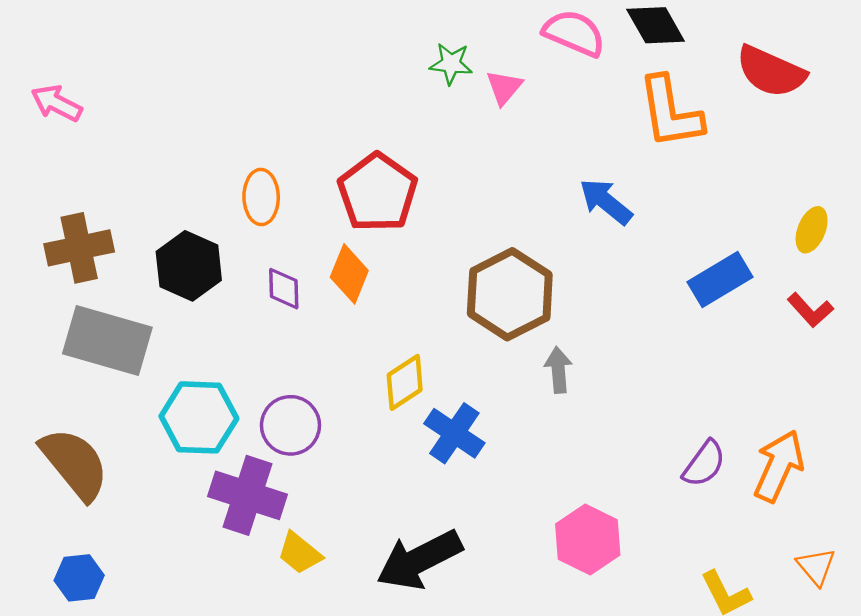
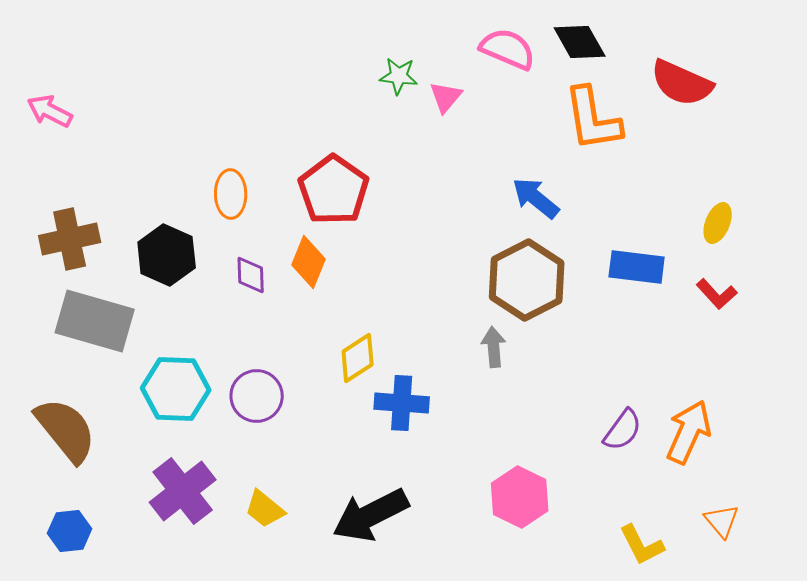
blue rectangle: (720, 280) -> (637, 267), turned 38
brown hexagon: (510, 294) -> (527, 280), moved
blue cross: (454, 433) -> (402, 403), turned -30
purple cross: (248, 495) -> (183, 491), moved, turned 34

